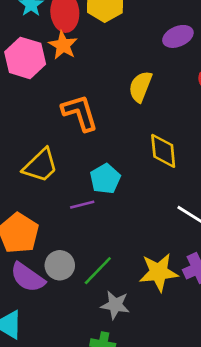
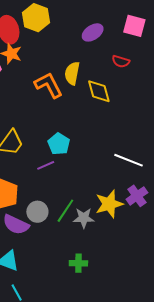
orange L-shape: (80, 113) -> (49, 85), moved
yellow diamond: (163, 151) -> (99, 91), moved
gray star: (115, 305) -> (84, 218), moved

